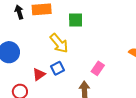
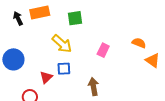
blue square: (58, 68) -> (64, 69), turned 32
pink rectangle: (98, 68) -> (103, 50), moved

